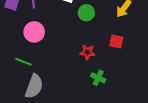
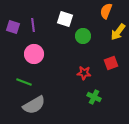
red square: (116, 42) -> (111, 63), turned -32
gray semicircle: (34, 86) -> (34, 105), turned 40

